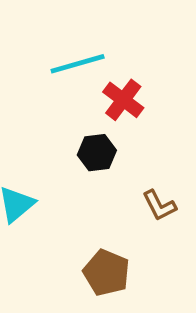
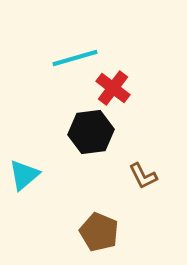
black hexagon: (97, 153) -> (91, 132), size x1.4

